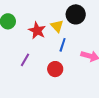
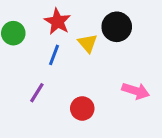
red star: (37, 31) -> (57, 22), moved
blue line: (63, 45) -> (54, 55), moved

